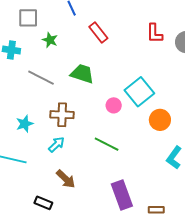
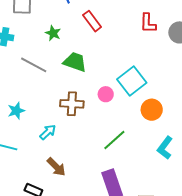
green star: (50, 40) -> (53, 33), moved
brown cross: (62, 115) -> (72, 104), moved
green line: (107, 144) -> (114, 140), moved, turned -70

